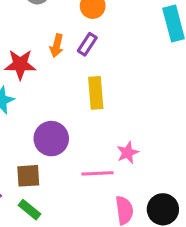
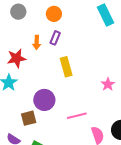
pink star: (128, 153) -> (108, 84), moved
brown square: (28, 176) -> (29, 118), moved

